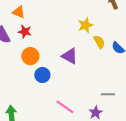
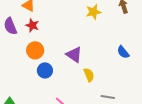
yellow star: (85, 25) -> (93, 12), moved
yellow semicircle: (99, 42) -> (89, 75), moved

